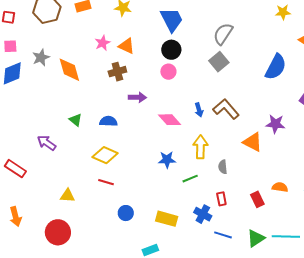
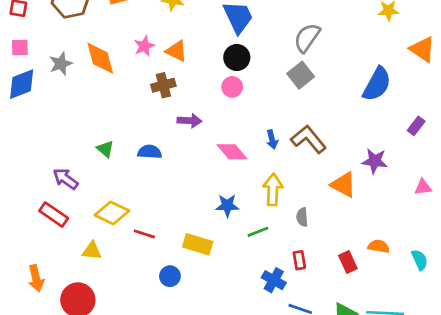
orange diamond: (69, 70) -> (100, 58), moved
yellow diamond: (105, 155) -> (112, 213), moved
red rectangle: (15, 169) -> (54, 215), moved
orange arrow: (16, 217) -> (36, 278), moved
yellow rectangle: (167, 219) -> (198, 244), moved

